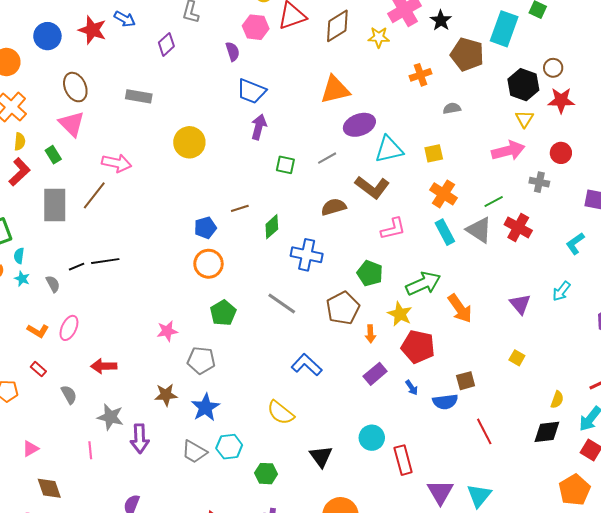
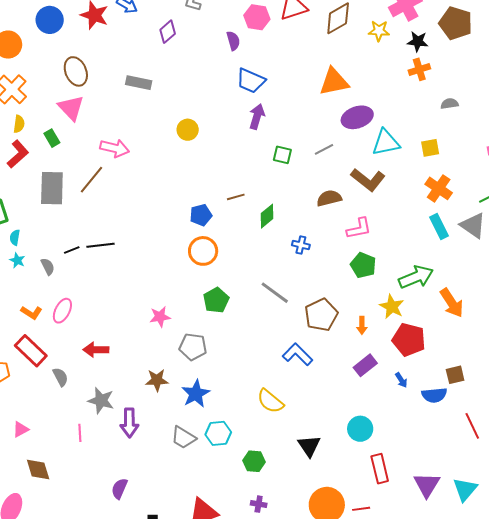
black star: (441, 20) -> (418, 41), moved, turned -30
brown pentagon: (467, 54) -> (456, 23), moved
yellow circle: (189, 142) -> (188, 130), size x0.7
pink L-shape: (393, 229) -> (359, 228), moved
blue cross: (307, 255) -> (301, 245), size x0.6
brown pentagon: (343, 308) -> (321, 315), moved
red rectangle: (38, 369) -> (31, 351), size x2.0
red rectangle: (403, 460) -> (380, 469), moved

